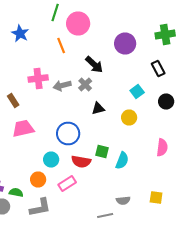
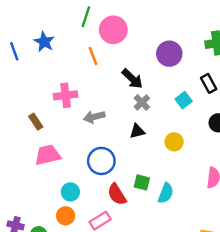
gray cross: (85, 84) -> (142, 103), moved
gray arrow: (62, 86) -> (94, 117), moved
cyan square: (137, 92) -> (184, 100), moved
cyan circle: (51, 160) -> (70, 192), moved
red semicircle: (81, 162) -> (117, 194), turned 48

